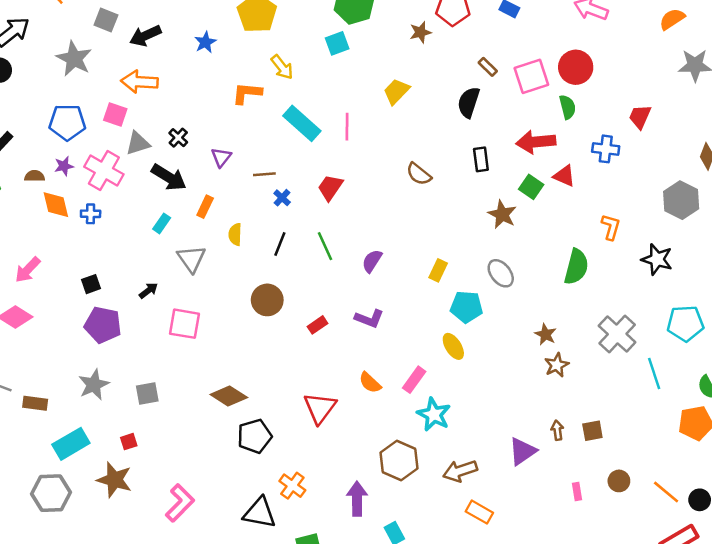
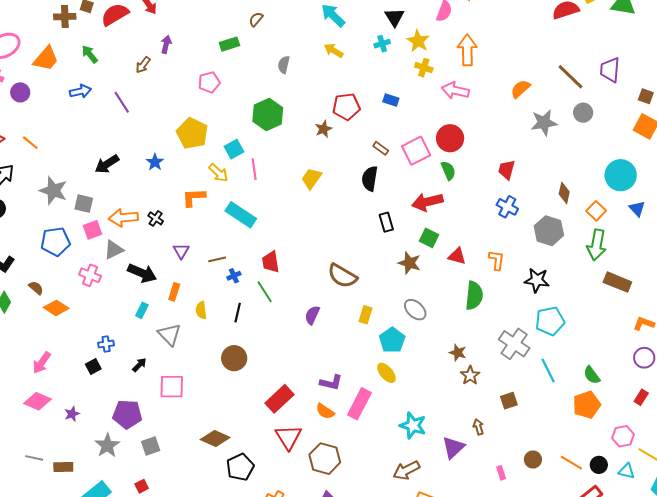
gray square: (106, 20) -> (84, 204), moved
cyan square: (337, 43) -> (234, 149), moved
orange arrow: (139, 82) -> (123, 218), moved
pink square: (115, 115) -> (92, 230), turned -30
pink line: (347, 127) -> (254, 169), moved
black cross: (178, 138) -> (156, 218), moved
blue cross: (606, 149) -> (507, 207), moved, turned 30
purple star: (64, 166) -> (72, 414), moved
pink cross: (104, 170) -> (90, 275), size x0.7
brown semicircle: (419, 174) -> (342, 276), moved, size x1.4
brown semicircle: (35, 176) -> (36, 288), turned 49
red triangle: (564, 176) -> (457, 256), moved
red trapezoid: (330, 187) -> (271, 262), turned -35
blue cross: (282, 198) -> (234, 276), turned 32
orange diamond: (56, 205) -> (56, 308), turned -35
blue cross: (91, 214) -> (106, 344), moved
green line: (325, 246) -> (265, 292), moved
cyan pentagon: (466, 307) -> (392, 340), turned -30
purple L-shape: (369, 319) -> (331, 383), moved
cyan pentagon: (685, 323) -> (550, 321), moved
purple pentagon: (103, 325) -> (127, 414), moved
red rectangle: (318, 325) -> (280, 399), moved, size x1.8
pink rectangle: (414, 380) -> (359, 404), size x1.4
cyan star: (434, 414) -> (413, 425), moved
brown square: (592, 431) -> (509, 401), moved
brown hexagon: (399, 461) -> (325, 459), moved

